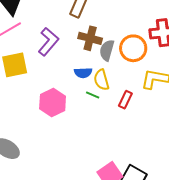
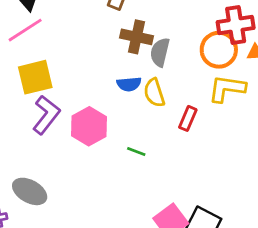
purple L-shape: (48, 42) -> (46, 115), moved
orange circle: (133, 48) -> (219, 50), moved
green line: (93, 95) -> (136, 151), moved

